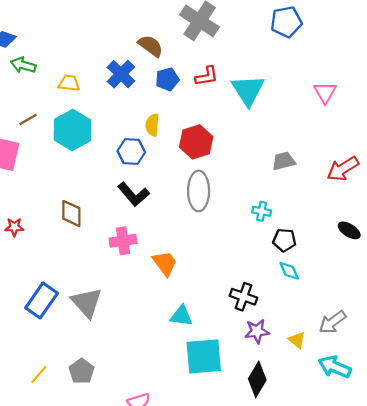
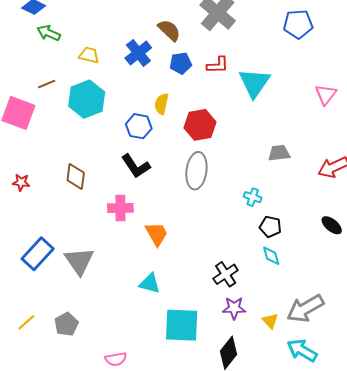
black cross: (243, 297) -> (226, 274), turned 30
cyan triangle: (181, 316) -> (150, 283), moved
gray arrow: (332, 322) -> (305, 308), size x1.4

